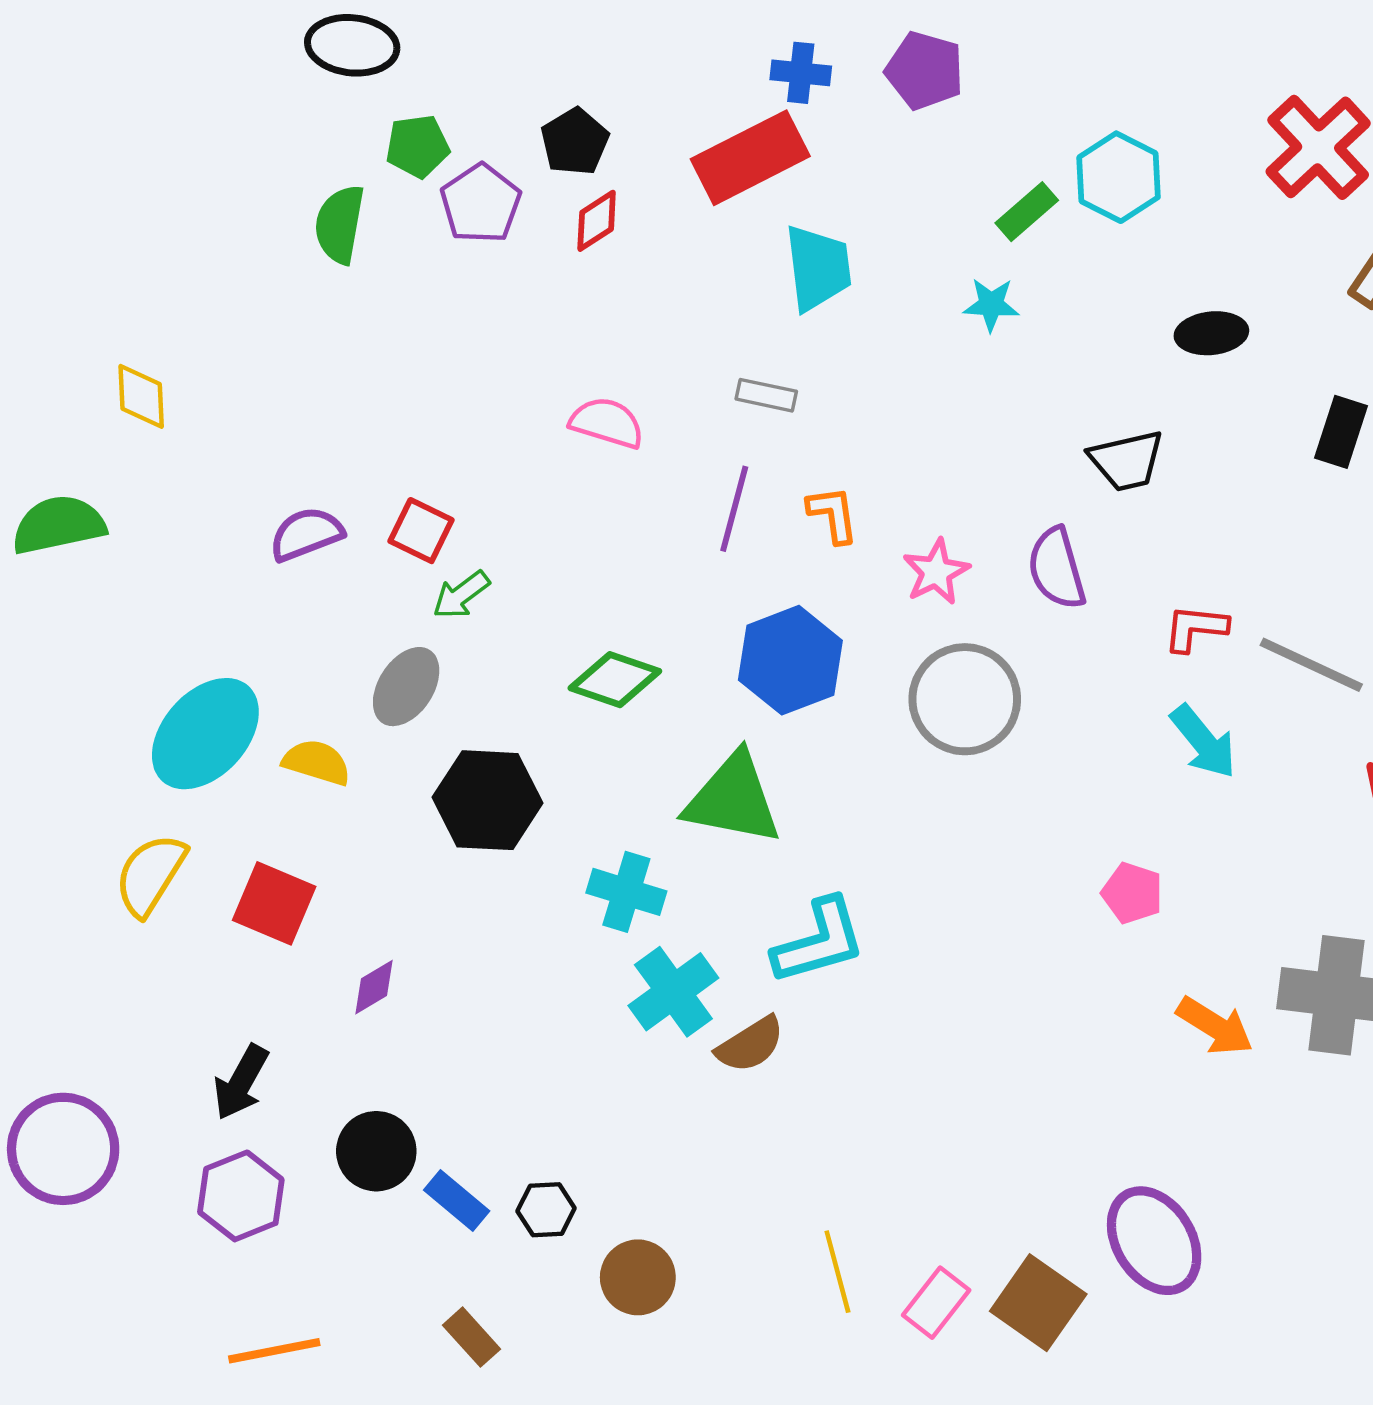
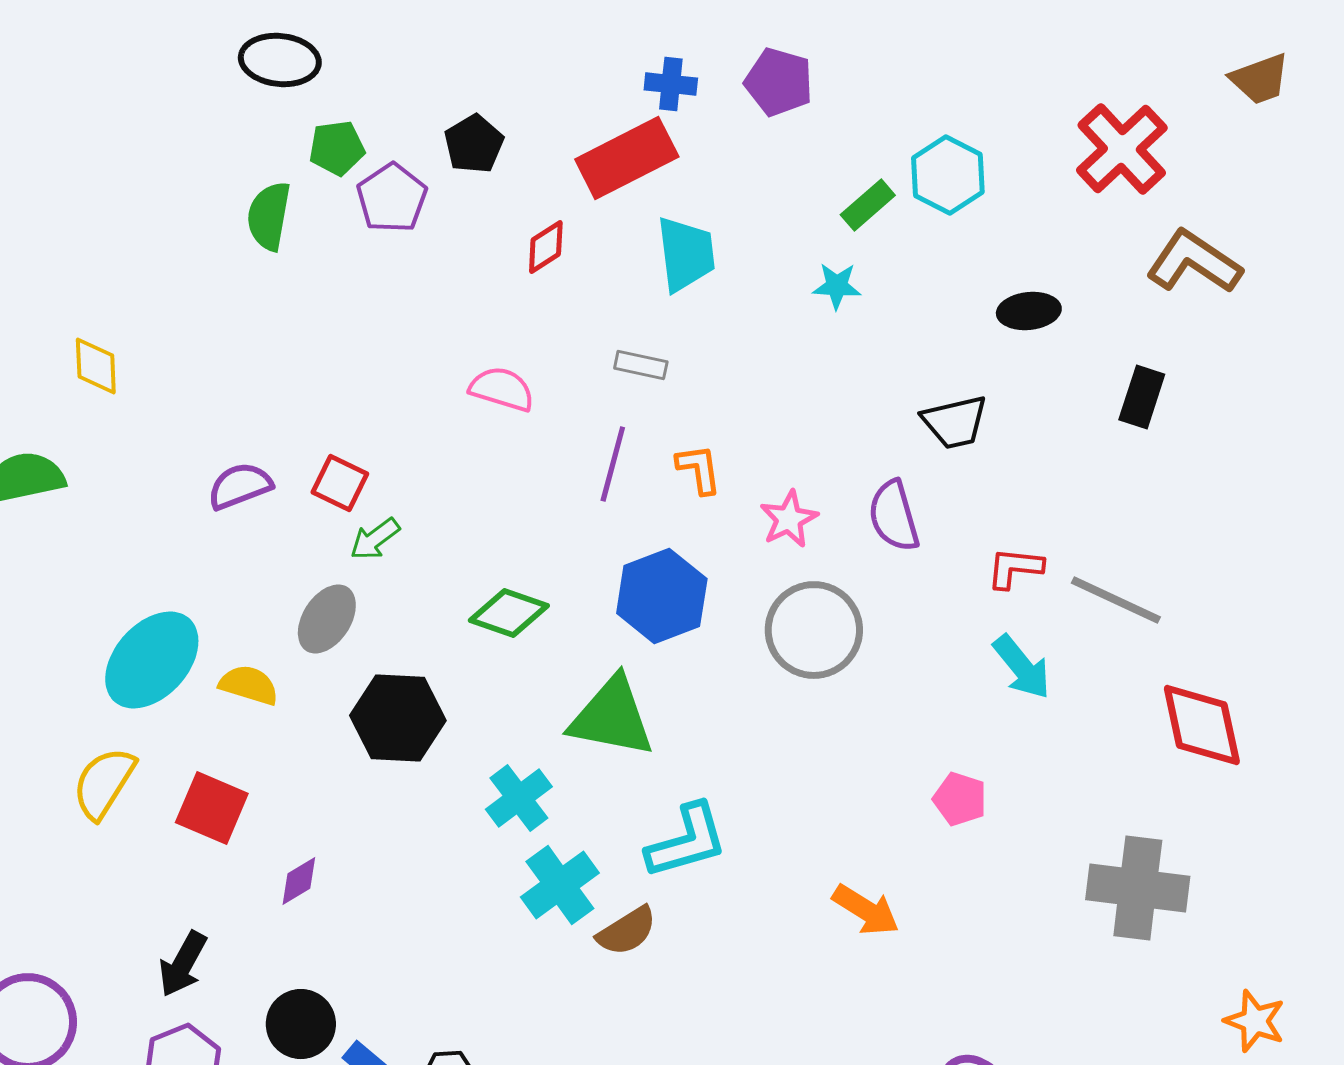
red diamond: (597, 221) -> (546, 247), moved
cyan cross: (626, 892) -> (519, 798), turned 36
orange arrow: (1215, 1026) -> (866, 910), moved

